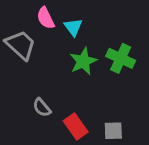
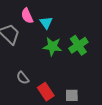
green cross: (121, 58) -> (78, 45), turned 30
green star: (83, 61) -> (52, 47), turned 30

